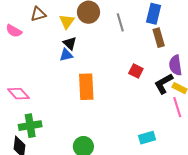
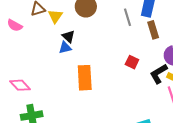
yellow triangle: (67, 21) -> (55, 16), moved
gray line: (120, 22) -> (127, 17), moved

